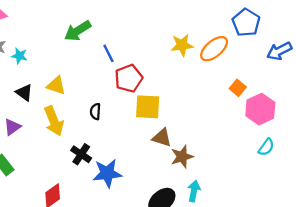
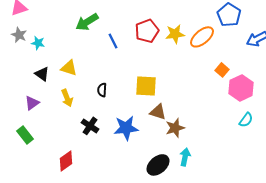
red pentagon: (129, 78) -> (147, 31), moved
yellow arrow: (54, 121) -> (67, 98), size x0.7
blue star: (107, 173) -> (126, 128), moved

